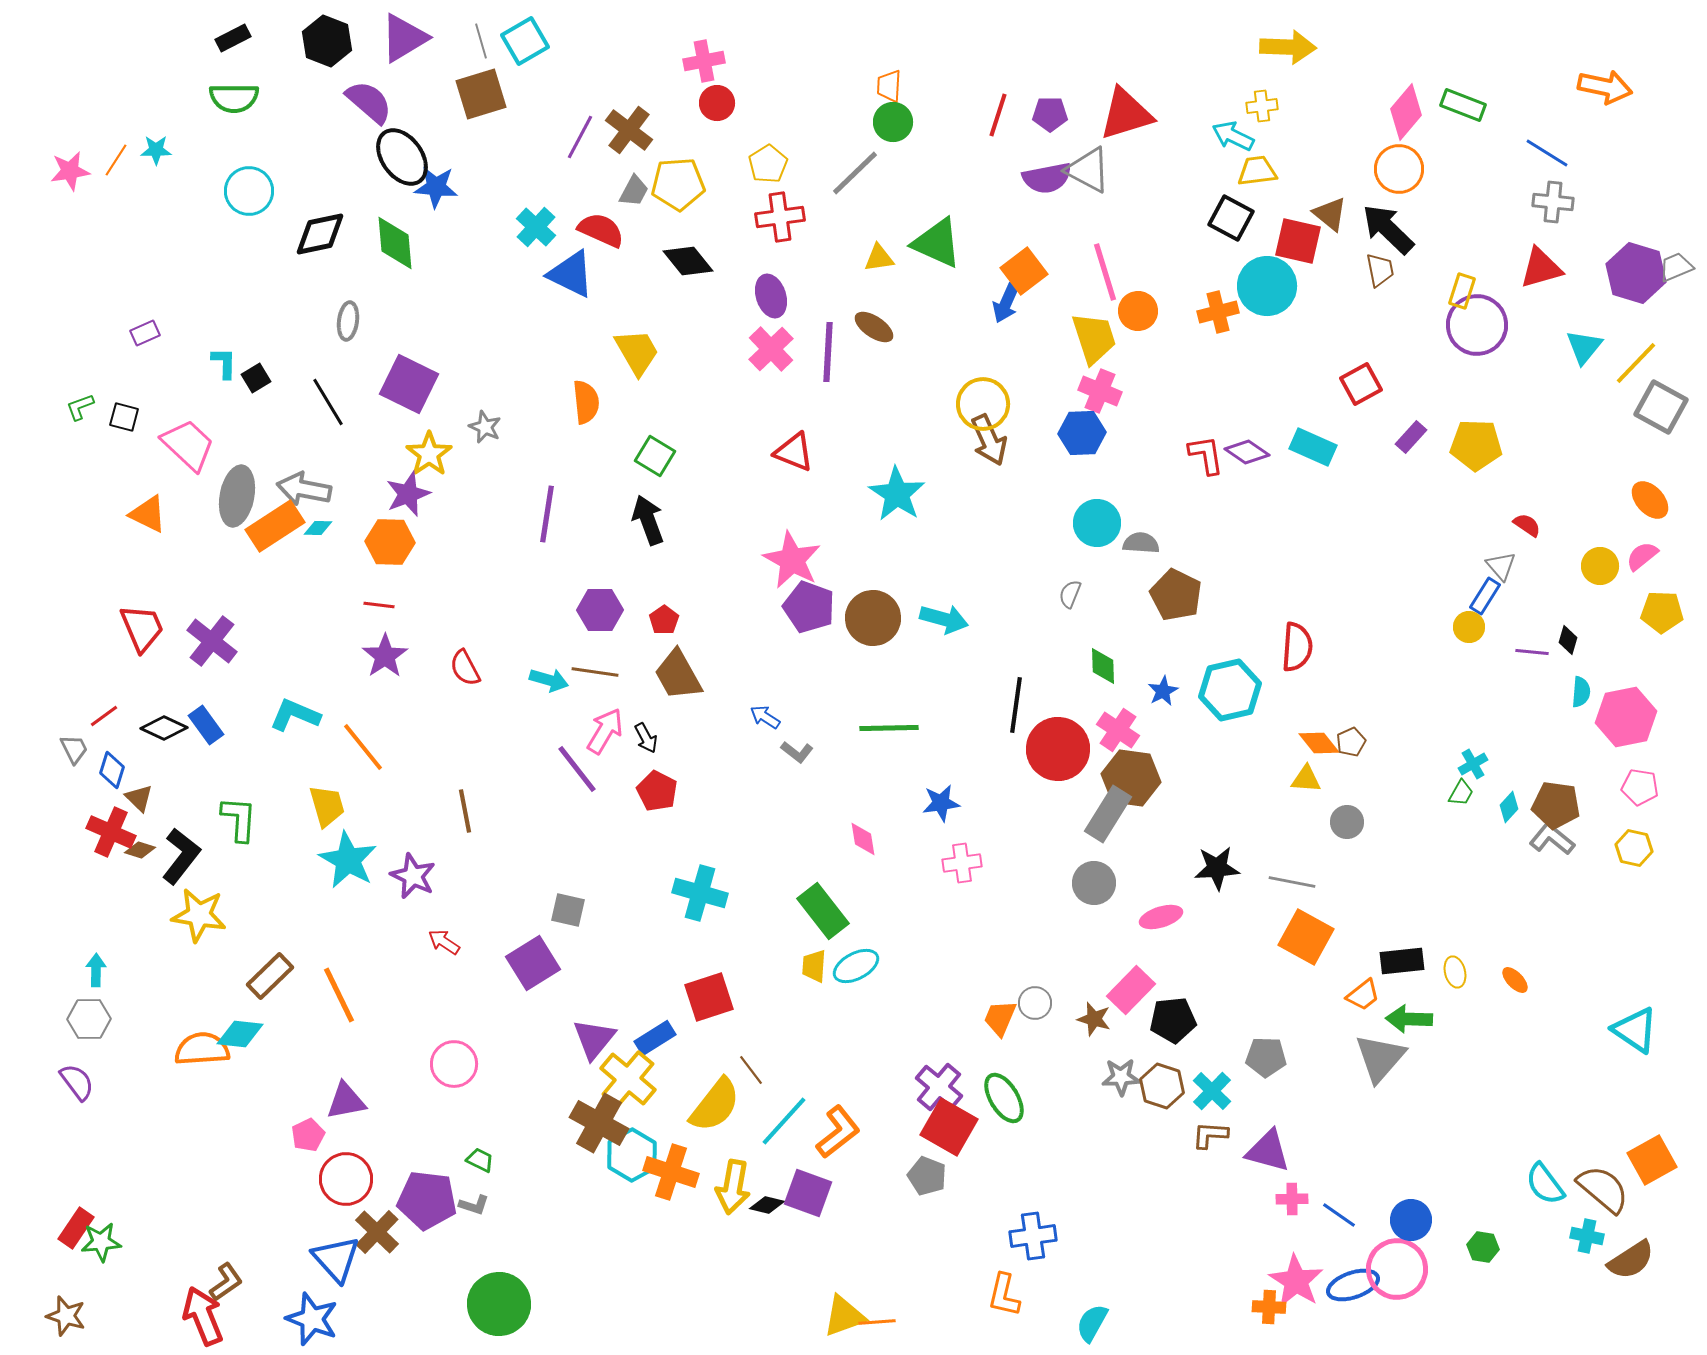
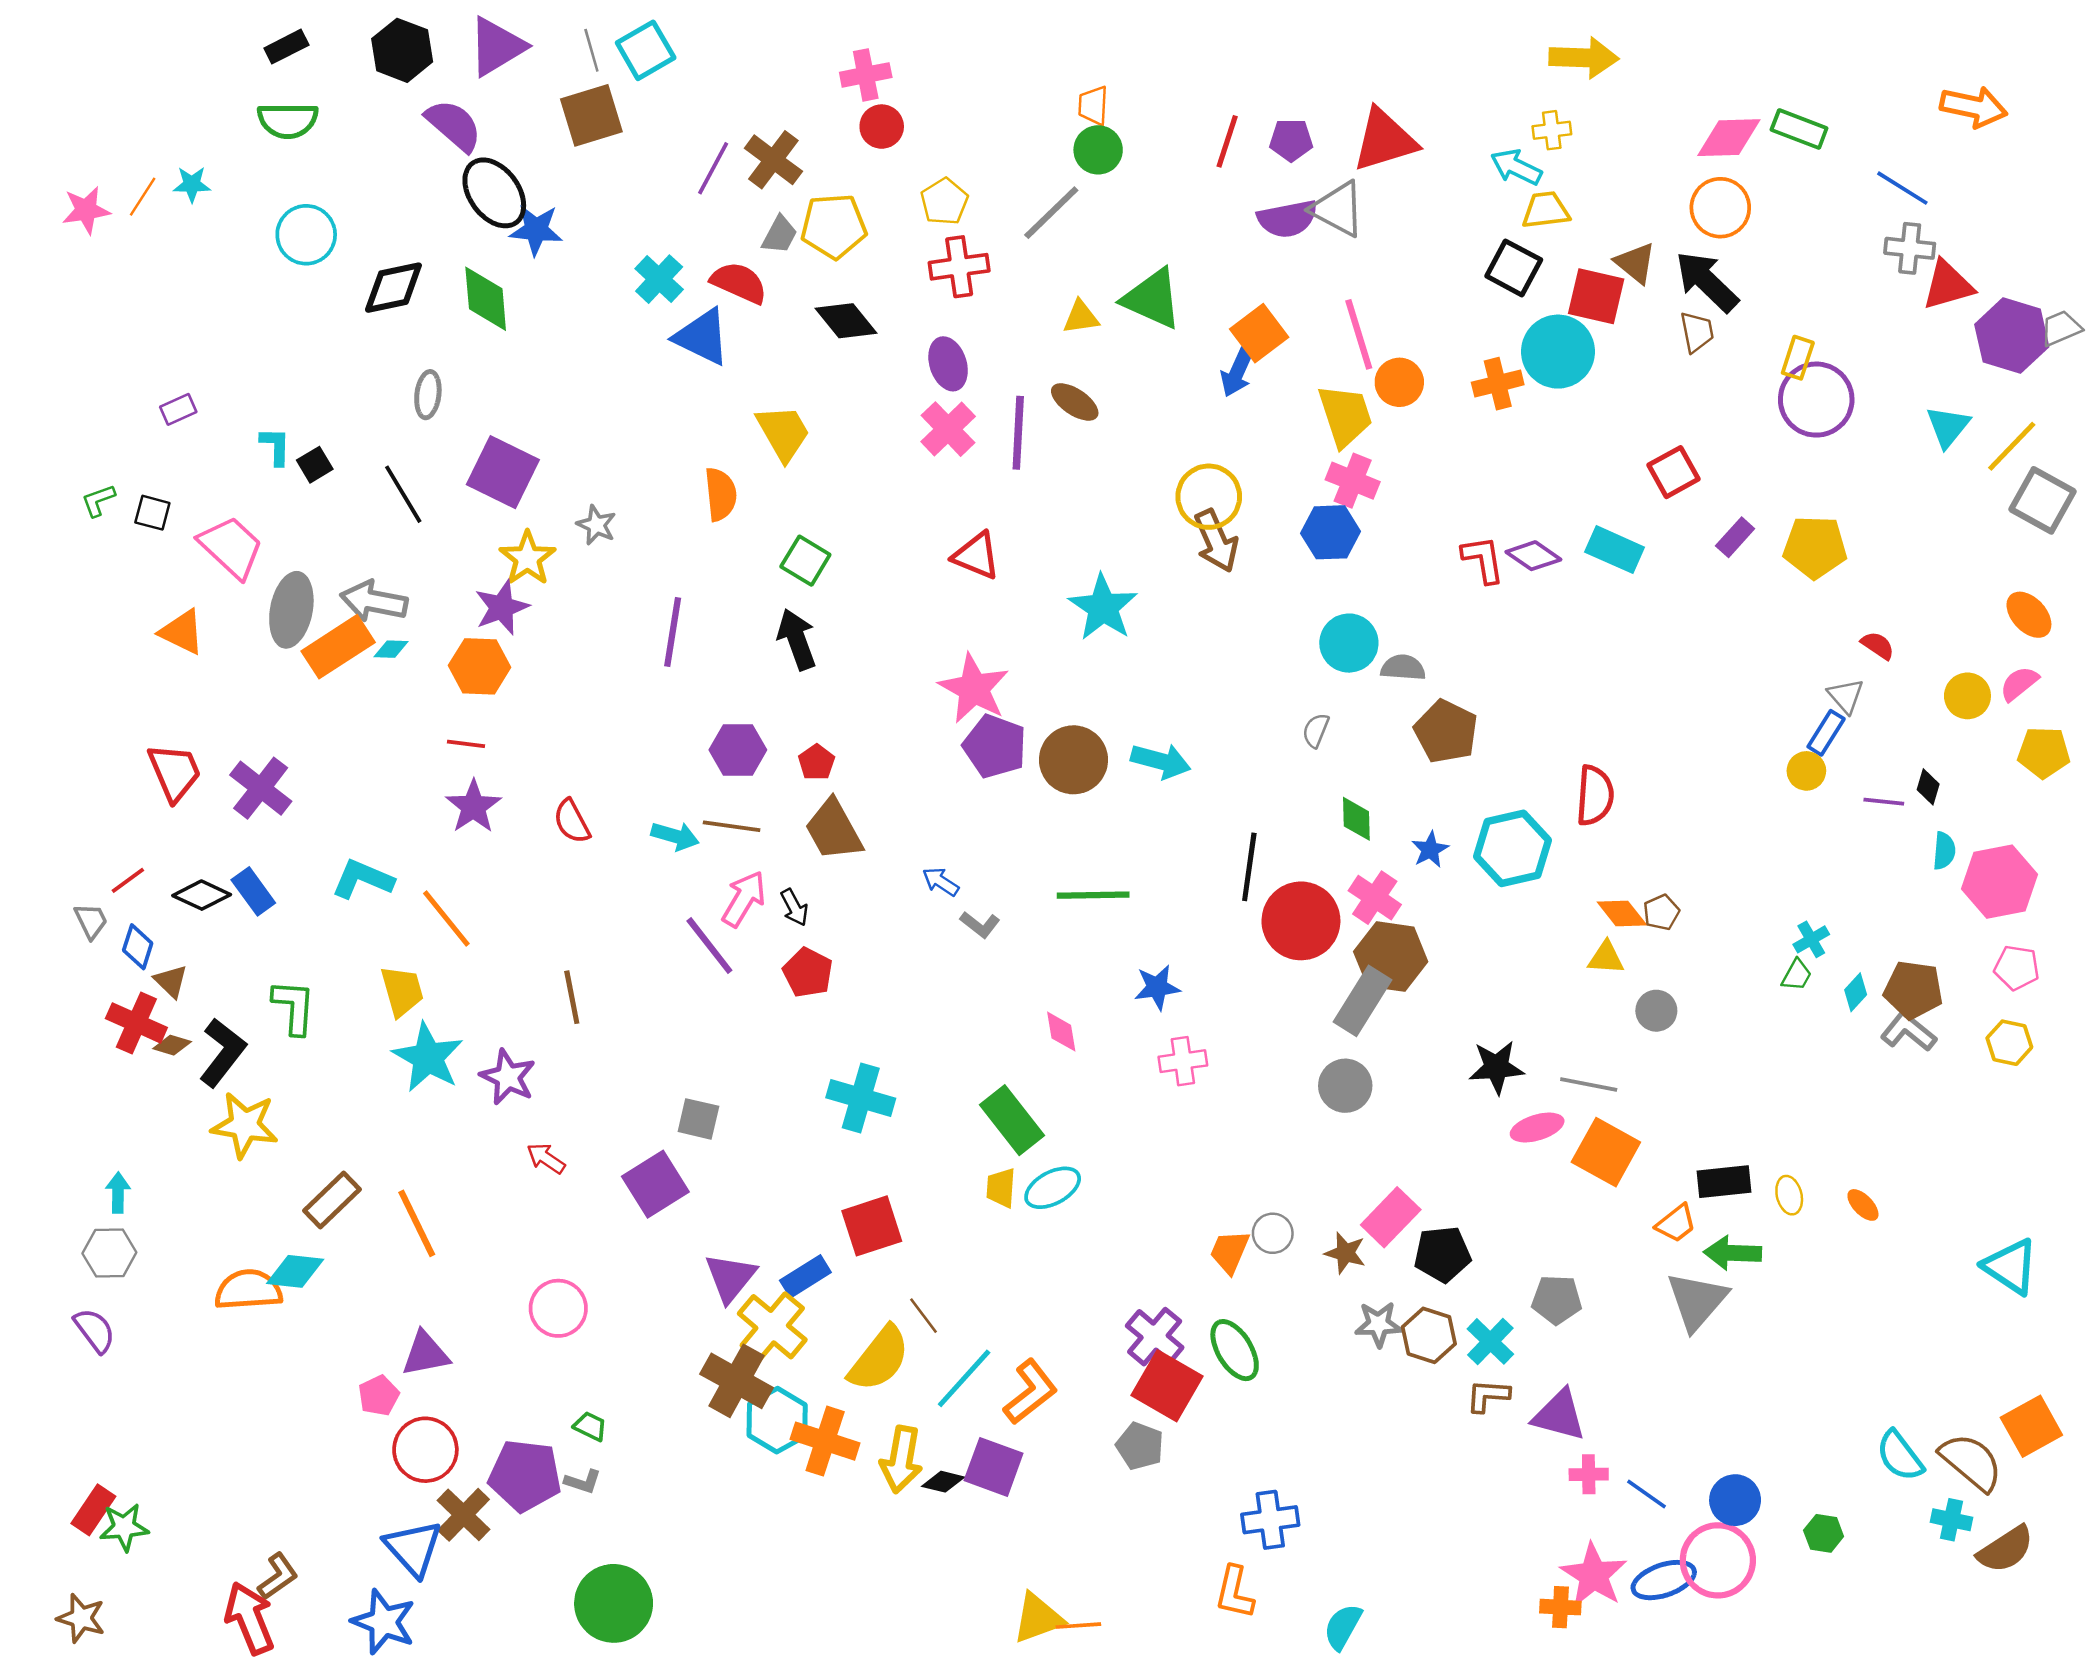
pink diamond: (1406, 112) -> (1729, 138), turned 48
red triangle: (1541, 268) -> (1948, 285), moved
pink ellipse: (1161, 917) -> (1537, 1128), moved

